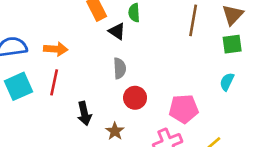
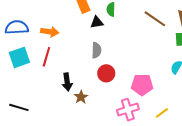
brown line: (193, 20) -> (155, 19), turned -70
black triangle: (117, 31) -> (97, 22), turned -48
brown star: (115, 131) -> (81, 97), moved

